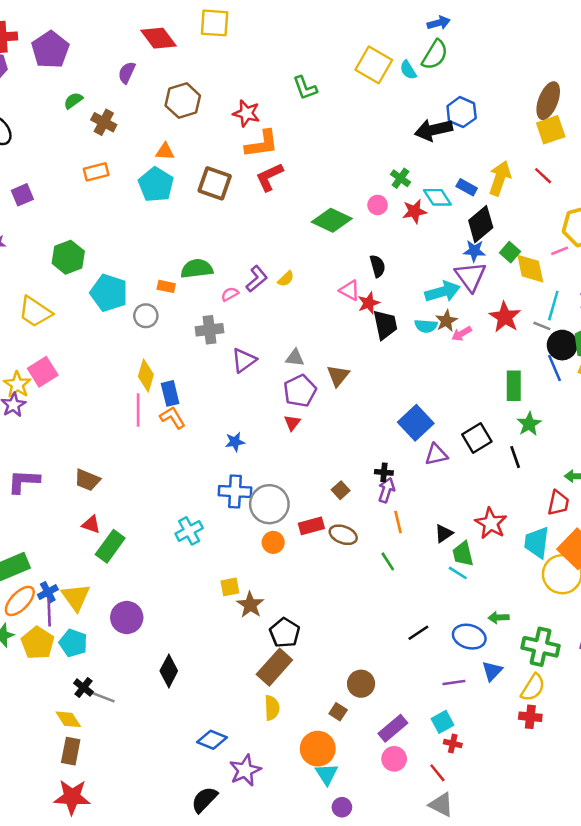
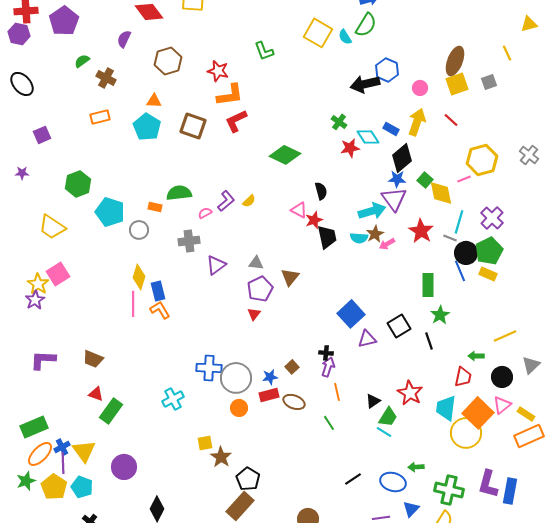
pink circle: (378, 205) -> (420, 88), moved
blue star: (235, 442) -> (270, 377), moved
green trapezoid: (463, 554) -> (388, 417), turned -135

